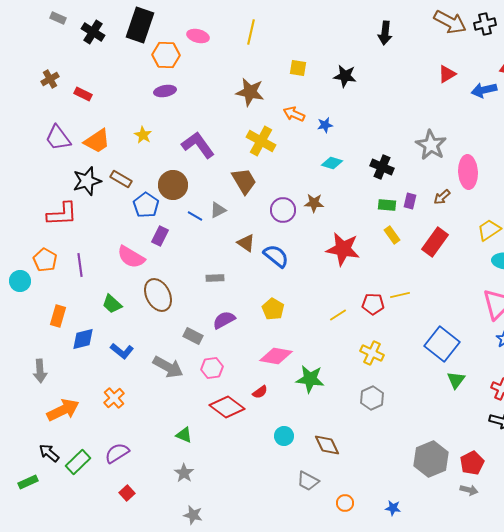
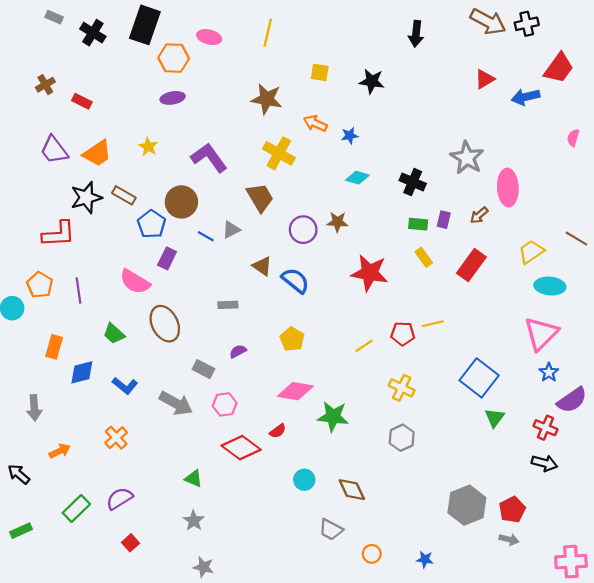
purple semicircle: (224, 320) -> (238, 351), size x0.7
orange arrow: (63, 410) -> (60, 451), size x0.6
black arrow: (49, 453) -> (19, 474), moved

